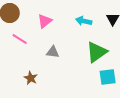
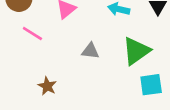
gray triangle: (53, 52) -> (90, 51), moved

